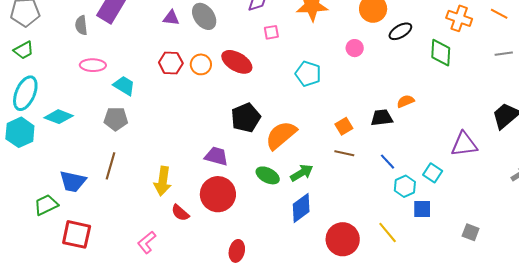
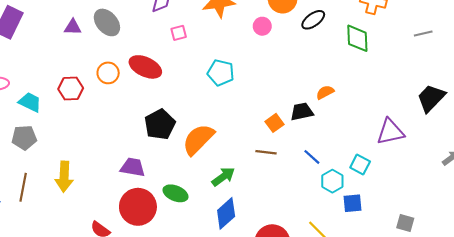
pink circle: (355, 48) -> (262, 26), moved
red hexagon: (171, 63) -> (71, 88), moved
orange square: (344, 126) -> (275, 123), moved
green ellipse: (268, 175) -> (175, 193), moved
yellow arrow: (163, 181) -> (64, 177), moved

